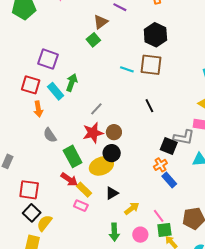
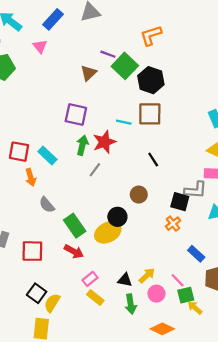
green square: (93, 40) -> (125, 66), moved, size x1.6
purple square: (48, 59) -> (76, 115), moved
green arrow: (72, 82) -> (82, 145), moved
brown circle: (114, 132) -> (139, 195), moved
red star: (93, 133) -> (104, 142), moved
blue rectangle: (169, 180) -> (196, 254), moved
red square: (29, 190) -> (32, 251), moved
yellow rectangle: (84, 190) -> (95, 297), moved
black triangle: (112, 193) -> (125, 280), moved, turned 48
pink rectangle: (81, 206) -> (90, 279), turned -56
pink circle: (140, 235) -> (156, 294), moved

